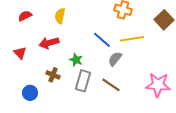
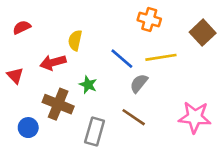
yellow semicircle: (60, 16) -> (75, 40), moved
brown cross: (53, 75) -> (58, 104), size x1.6
gray rectangle: (83, 81) -> (95, 131), moved

